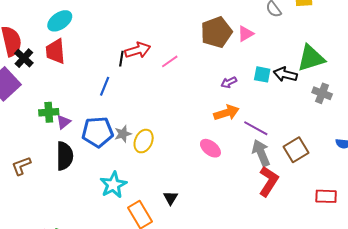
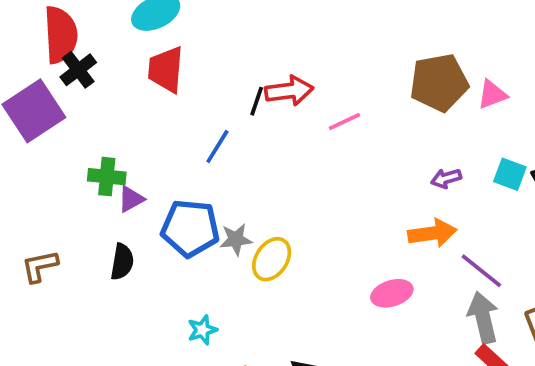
red trapezoid: (55, 51) -> (166, 70), moved
pink ellipse: (210, 148) -> (392, 293), turned -65
black semicircle: (65, 156) -> (122, 262), size x0.7
cyan star: (113, 185) -> (202, 330), size x0.6

